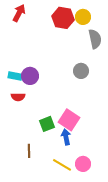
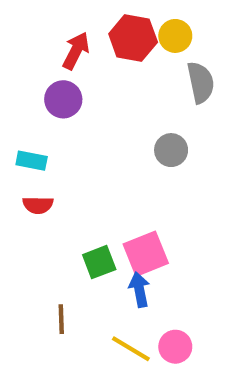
red arrow: (19, 13) -> (76, 51), moved
purple circle: (30, 76) -> (63, 99), moved
pink square: (69, 120) -> (146, 254), turned 35

